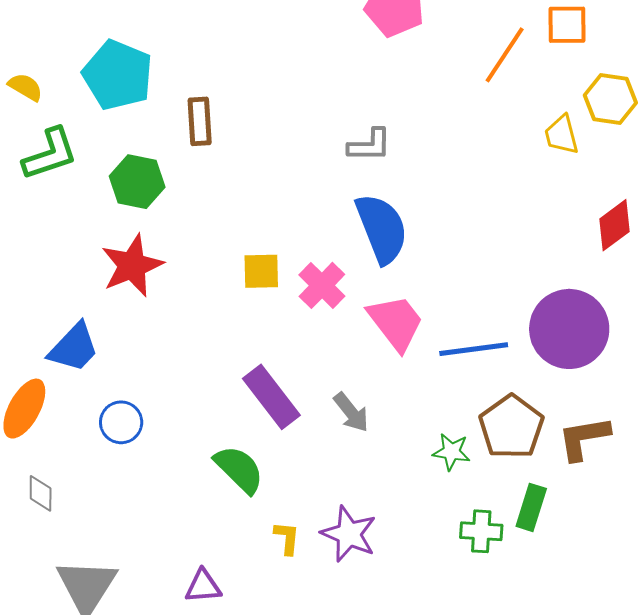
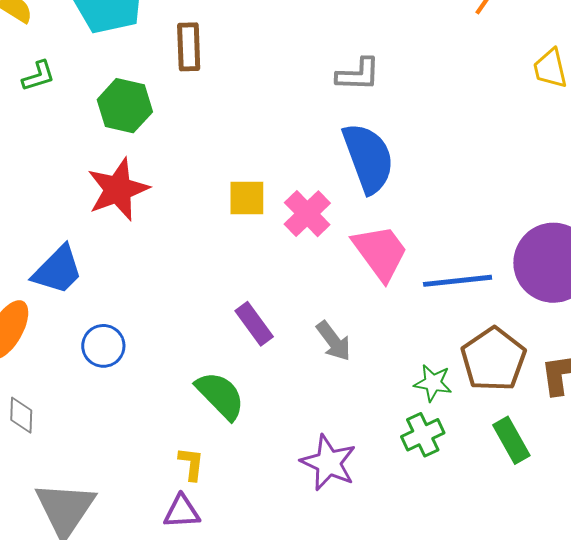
green L-shape: (50, 154) -> (38, 76), size x0.6
purple rectangle: (271, 397) -> (254, 324), size x0.7
green rectangle: (531, 507) -> (511, 440), turned -48
green cross: (481, 531) -> (423, 435), moved, turned -30
yellow L-shape: (287, 538) -> (191, 464), moved

